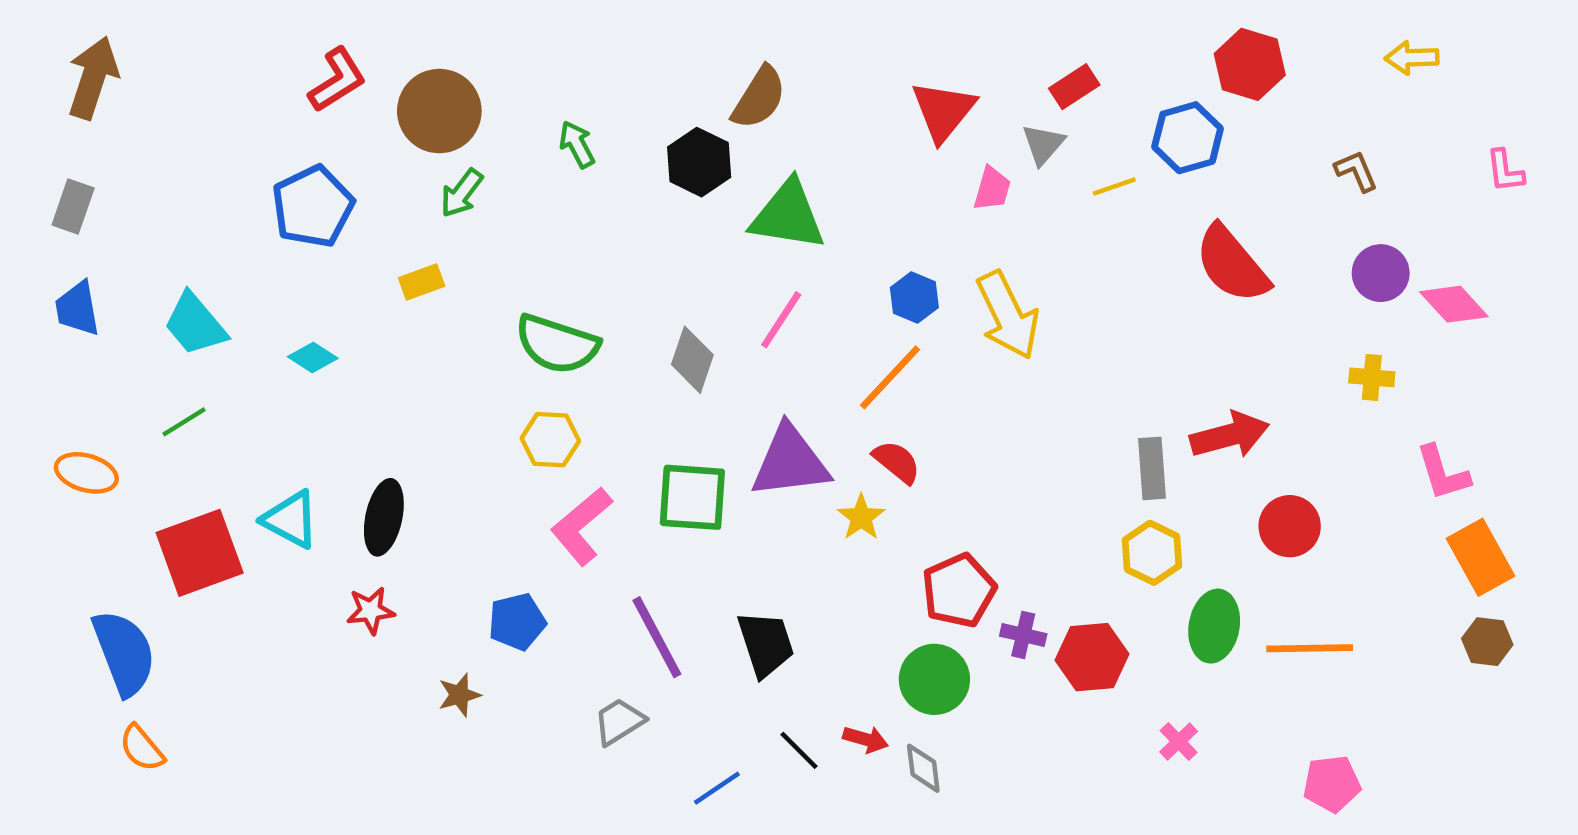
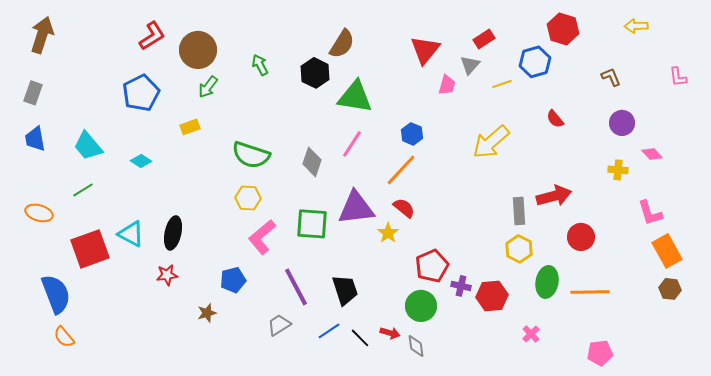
red semicircle: (1232, 264) -> (555, 119), size x0.5
pink diamond: (1454, 304) -> (652, 154), moved, size x0.7
yellow arrow: (1008, 315) -> (491, 142), moved, turned 75
blue line: (717, 788) -> (329, 331), moved

